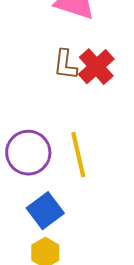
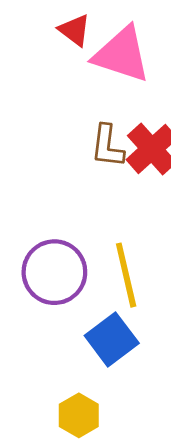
blue square: (45, 211) -> (112, 339), moved

